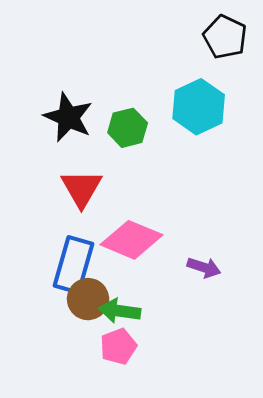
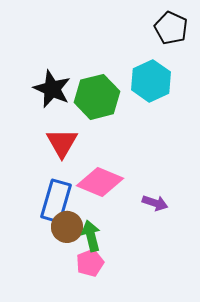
green hexagon: (128, 128) -> (97, 97), size x1.5
green arrow: (120, 311) -> (91, 236), turned 68

